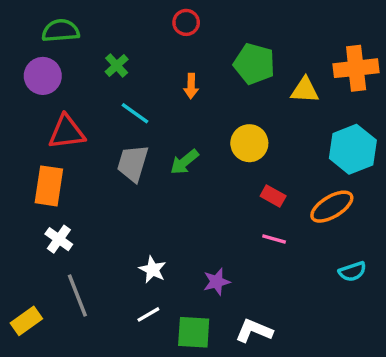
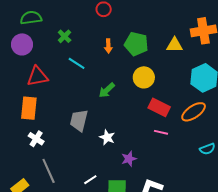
green pentagon: (254, 64) -> (136, 44), moved
gray trapezoid: (133, 163) -> (79, 120), moved
red rectangle: (273, 196) -> (159, 107), size x1.5
white star: (153, 270) -> (107, 137), moved

